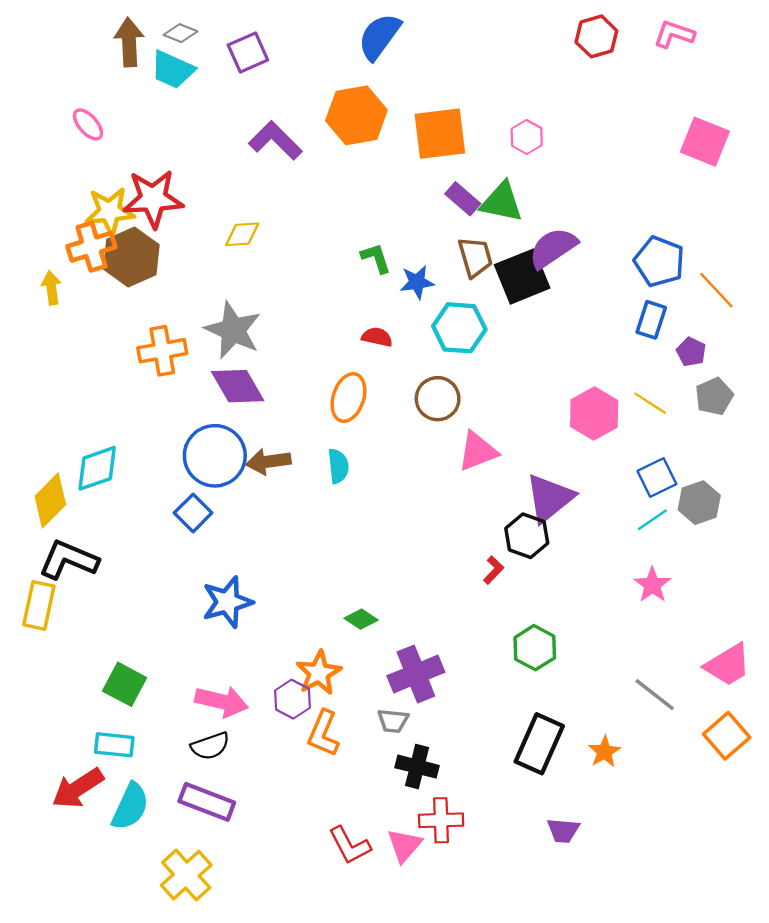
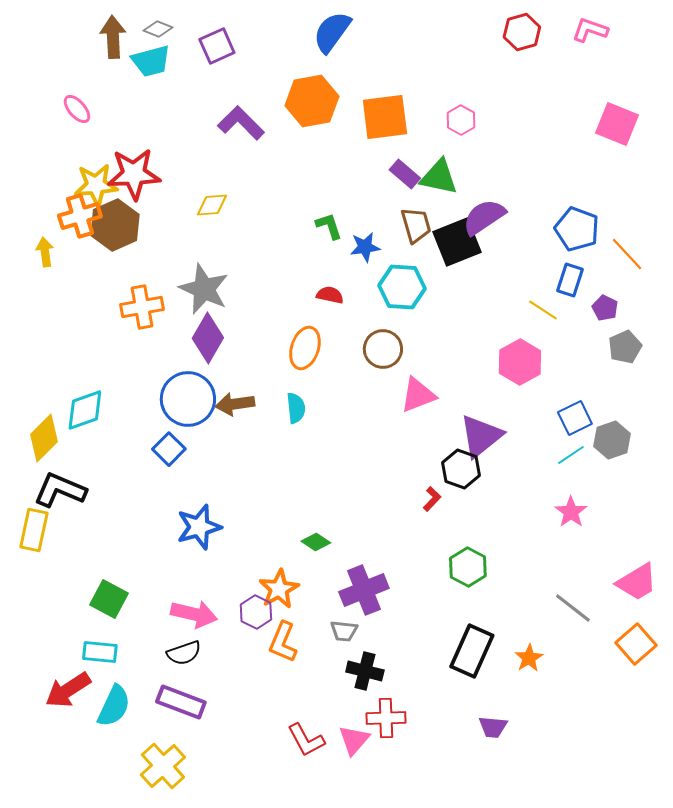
cyan trapezoid: (173, 70) -> (151, 61), turned -39
purple diamond: (238, 386) -> (208, 338), turned 60
yellow line: (650, 403) -> (543, 310), moved

